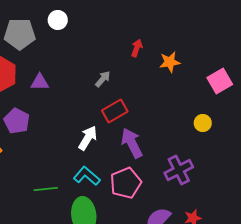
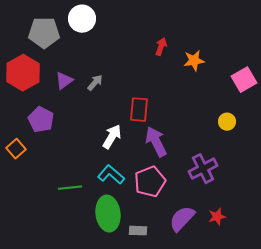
white circle: (58, 20) -> (82, 19), size x1.4
gray arrow: (103, 79) -> (95, 83), moved
purple triangle: (40, 82) -> (64, 81), turned -36
red rectangle: (115, 111) -> (139, 110), turned -55

